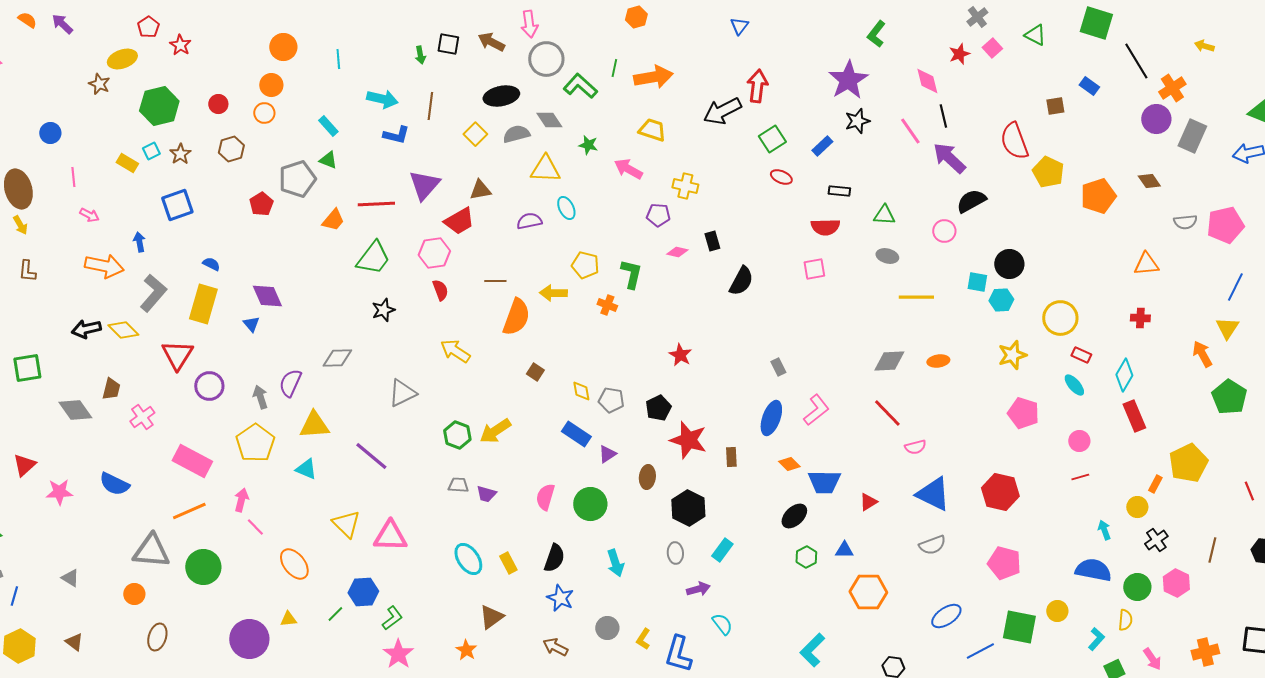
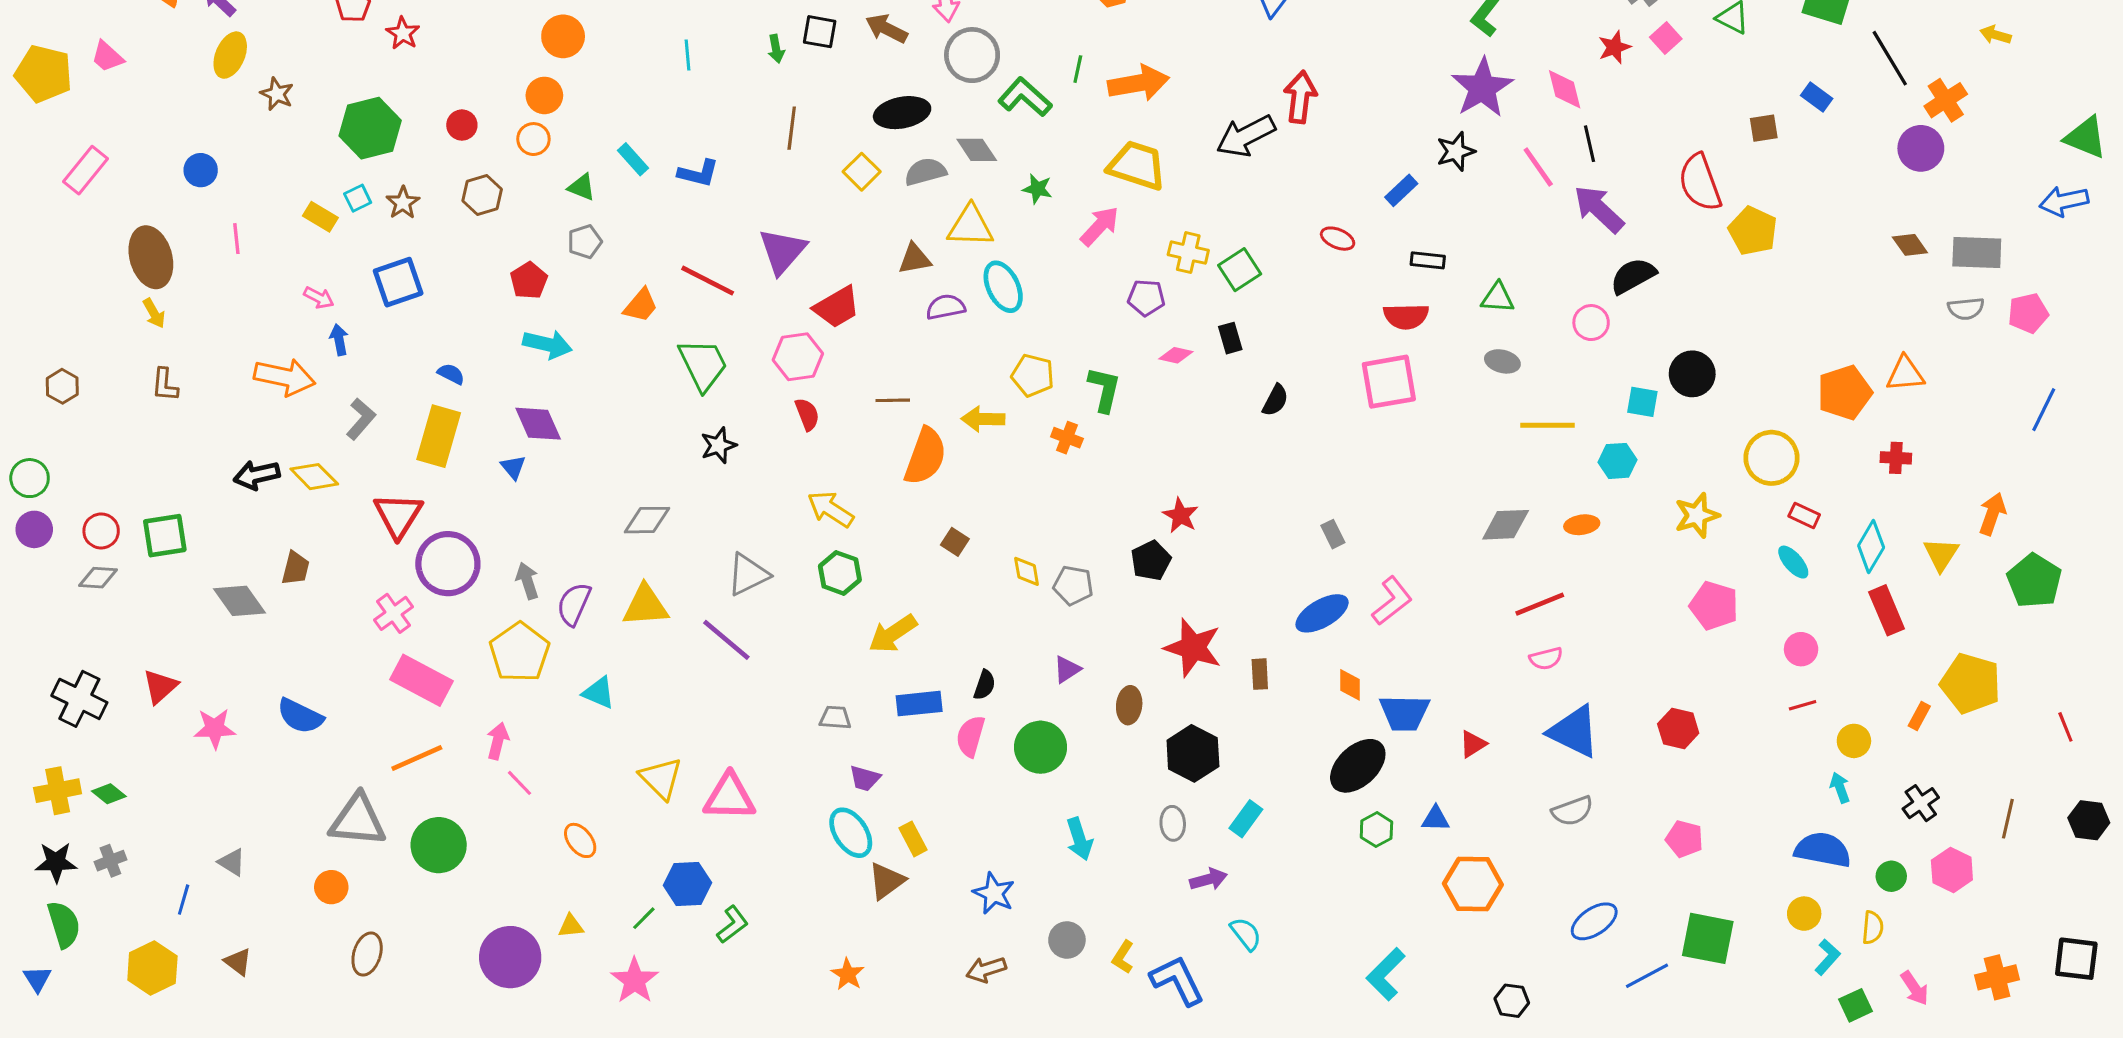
yellow ellipse: (122, 59) -> (230, 55), moved, turned -48
cyan line: (338, 59) -> (687, 55), moved
purple star: (848, 80) -> (1482, 88), moved
cyan arrow: (382, 99) -> (547, 344), moved
yellow trapezoid: (652, 130) -> (1137, 165), size x1.4
blue L-shape: (396, 135) -> (698, 173), moved
gray rectangle: (1192, 136) -> (1977, 253), moved, turned 68
green square: (772, 139) -> (1240, 270), moved
green triangle: (328, 160) -> (582, 187), moved
pink arrow: (628, 169) -> (1100, 226), turned 104
gray pentagon: (297, 179) -> (585, 242), size x0.6
brown triangle: (480, 190) -> (915, 259), moved
orange pentagon: (1098, 196) -> (1845, 393), moved
red line: (376, 204) -> (708, 281), turned 30
cyan ellipse: (566, 208) -> (1003, 287), size x1.4
pink arrow: (89, 215) -> (319, 298), moved
pink pentagon: (1225, 225) -> (2028, 313), size x0.7
green trapezoid: (373, 258) -> (703, 365), turned -63
pink square: (814, 269) -> (1389, 382), size x1.6
black semicircle: (741, 281) -> (1275, 400), size x0.7
gray L-shape: (153, 293) -> (361, 419), size x0.7
cyan hexagon: (1001, 300) -> (1618, 461), moved
yellow triangle: (1227, 328) -> (1941, 554), moved
orange arrow: (1202, 354) -> (1992, 514), turned 48
purple semicircle: (290, 383) -> (574, 604), moved
purple circle: (209, 386) -> (448, 564), size x1.4
black pentagon: (658, 408) -> (1151, 561), moved
red line: (887, 413) -> (1540, 604), moved, turned -68
pink cross: (142, 417) -> (393, 613), moved
blue ellipse: (771, 418) -> (1322, 613), turned 40
yellow triangle: (314, 425) -> (645, 606), moved
blue rectangle: (576, 434) -> (919, 704), moved, turned -40
green hexagon: (457, 435) -> (840, 573), moved
purple line: (371, 456) -> (726, 640), moved
yellow pentagon: (1188, 463) -> (1971, 683), turned -30
orange diamond: (789, 464) -> (1350, 685), turned 45
red hexagon: (1000, 492) -> (1678, 728), size x0.7
purple trapezoid: (486, 494) -> (865, 778), moved
yellow circle: (1137, 507) -> (1854, 741), moved
black ellipse: (794, 516) -> (1358, 766), size x1.4
black semicircle: (554, 558) -> (985, 685), moved, size x0.7
pink pentagon: (1004, 563) -> (1684, 839), size x0.7
orange ellipse: (294, 564) -> (580, 840), size x0.7
green circle: (1137, 587) -> (1891, 876), size x0.7
blue line: (14, 596) -> (184, 900), moved
yellow circle: (1057, 611) -> (1804, 914), moved
brown triangle: (491, 617) -> (887, 881), moved
brown arrow: (555, 647) -> (986, 970), turned -45
pink star: (398, 654) -> (635, 980), moved
blue L-shape: (678, 654) -> (1177, 980), turned 138

